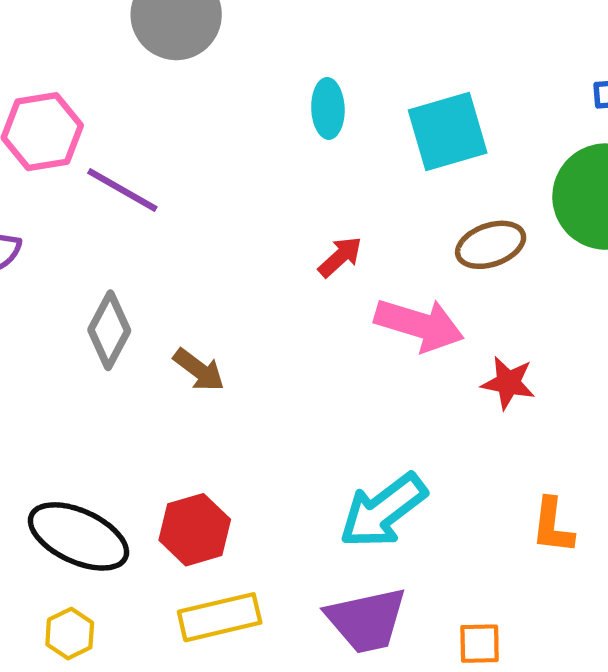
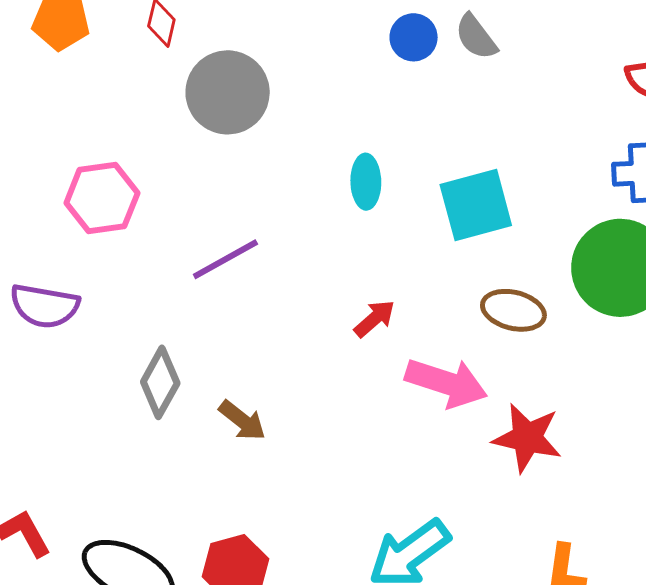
purple line: (122, 190) -> (225, 259), moved, turned -60
brown ellipse: (491, 245) -> (513, 310), turned 32
red star: (508, 383) -> (527, 438), size x1.4

